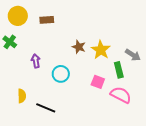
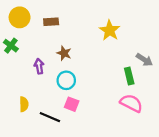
brown star: (79, 47) -> (64, 53), moved
yellow star: (101, 50) -> (110, 30), moved
pink square: (98, 82) -> (72, 104), moved

